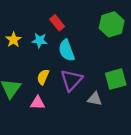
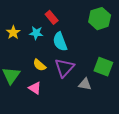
yellow semicircle: (43, 77) -> (39, 65), turned -72
green square: (116, 79) -> (103, 67), turned 36
pink triangle: (38, 103) -> (35, 88), turned 32

